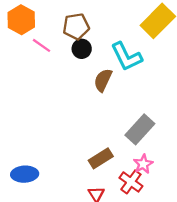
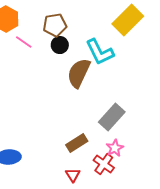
brown semicircle: (103, 80) -> (79, 73), size x1.4

